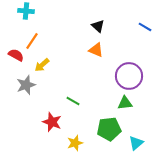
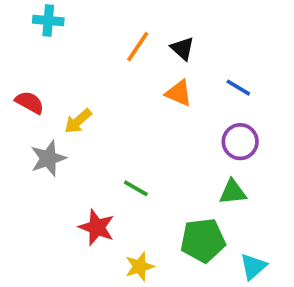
blue line: (145, 27) -> (238, 88), moved
orange line: (32, 41) -> (138, 47), moved
purple circle: (129, 76) -> (240, 142), size x0.7

